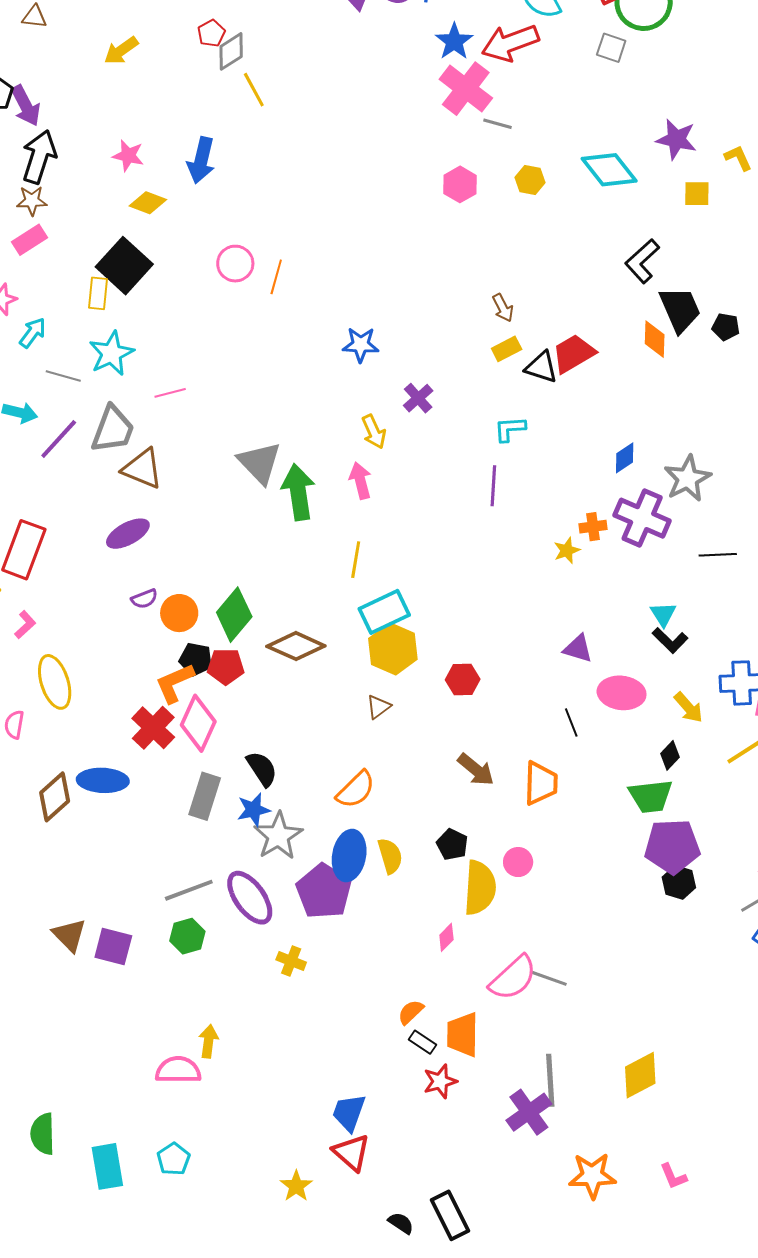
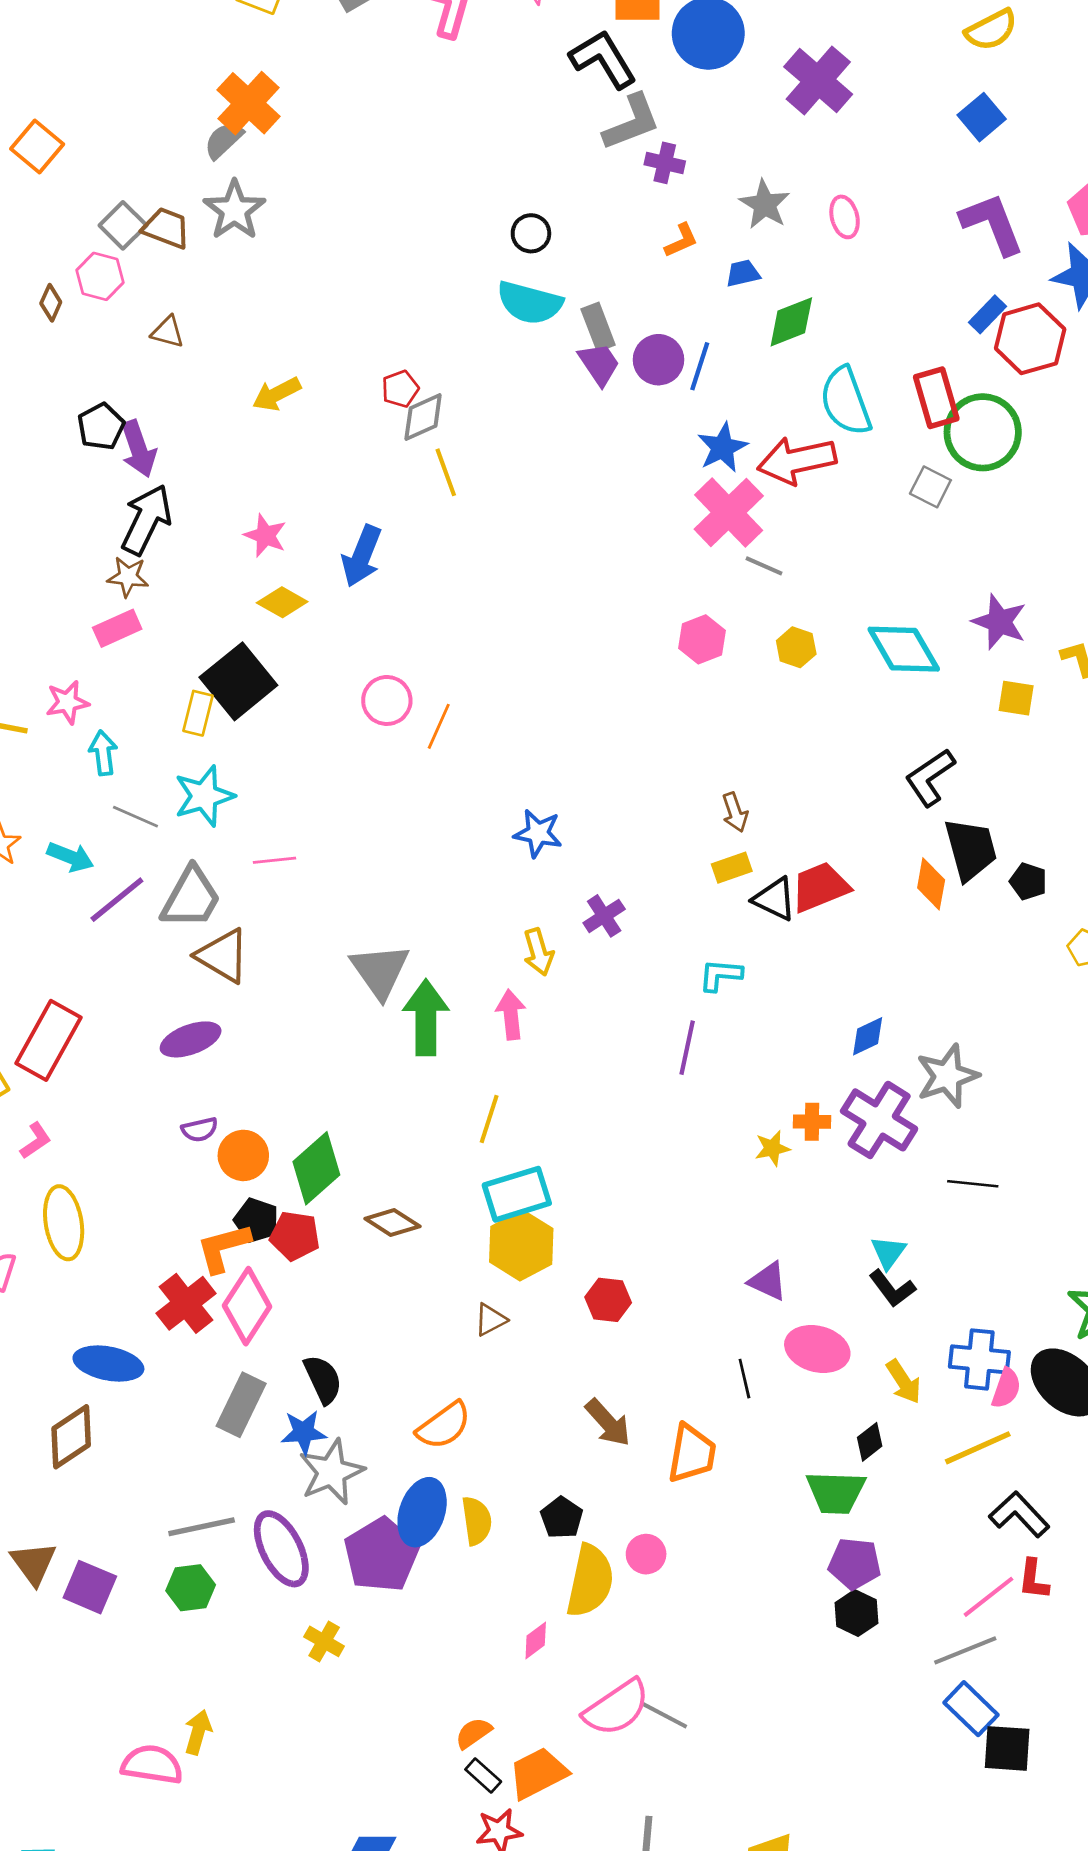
cyan arrow: (33, 333) -> (103, 753), turned -52
brown diamond: (296, 646) -> (392, 1222), size x0.7
brown diamond: (55, 797) -> (71, 1437), moved
purple pentagon: (672, 846) -> (855, 1564), size x0.7
orange trapezoid: (463, 1035) -> (538, 1773), turned 54

